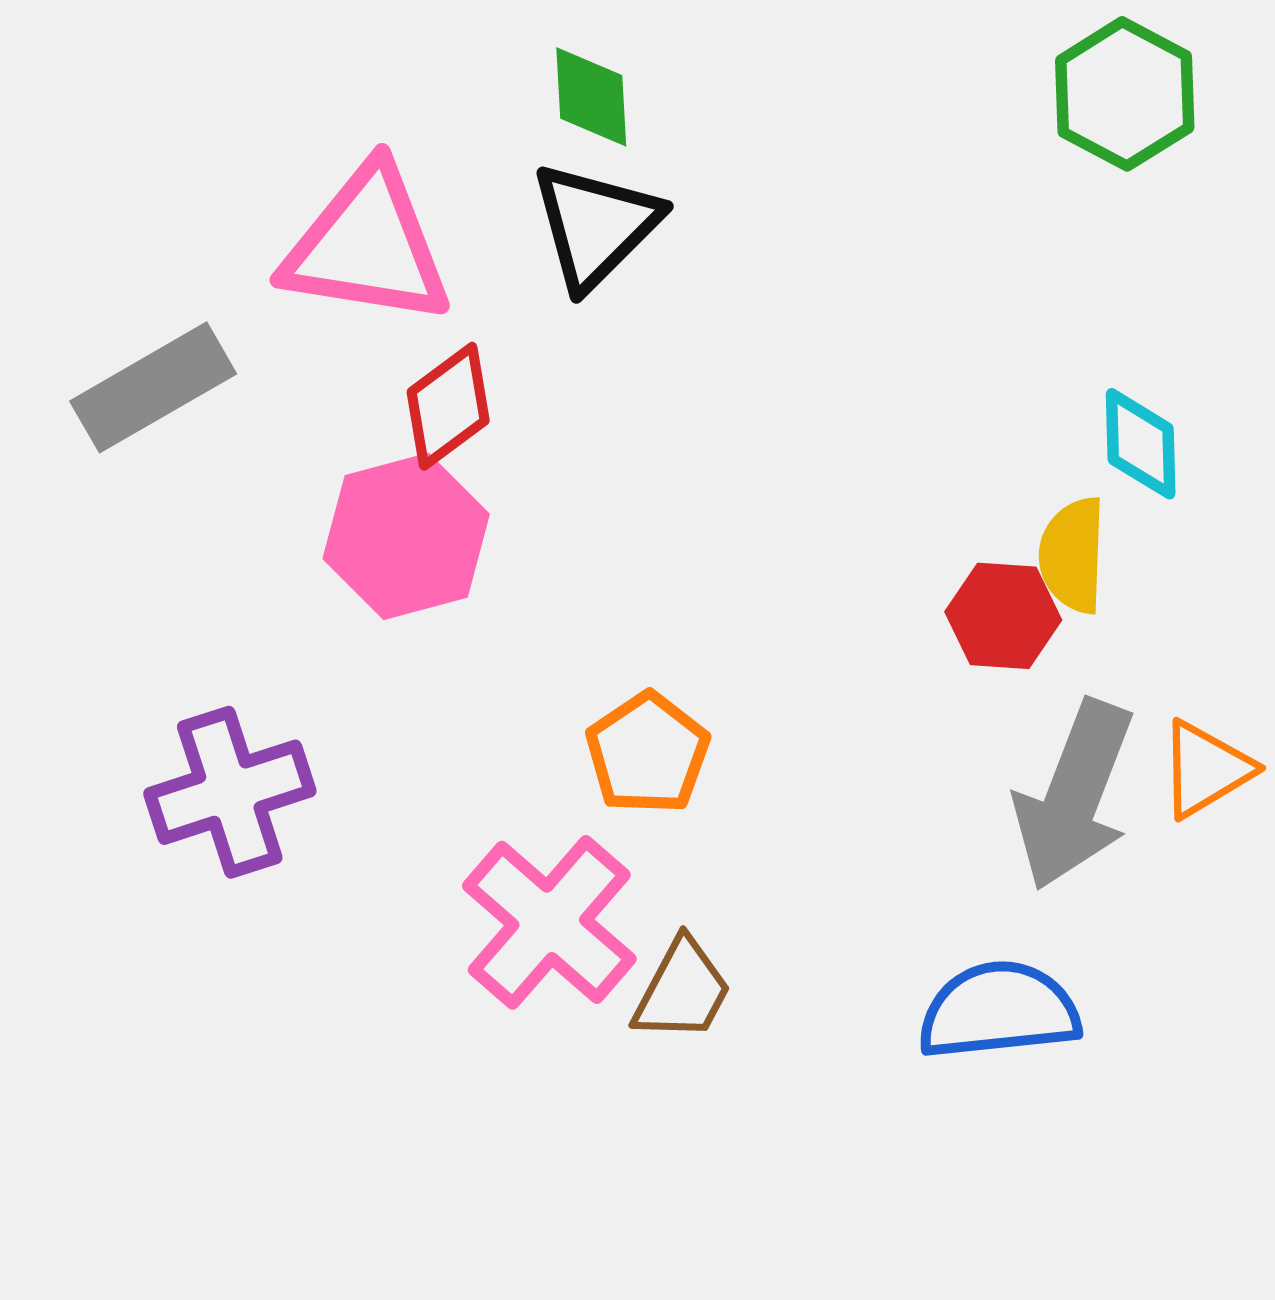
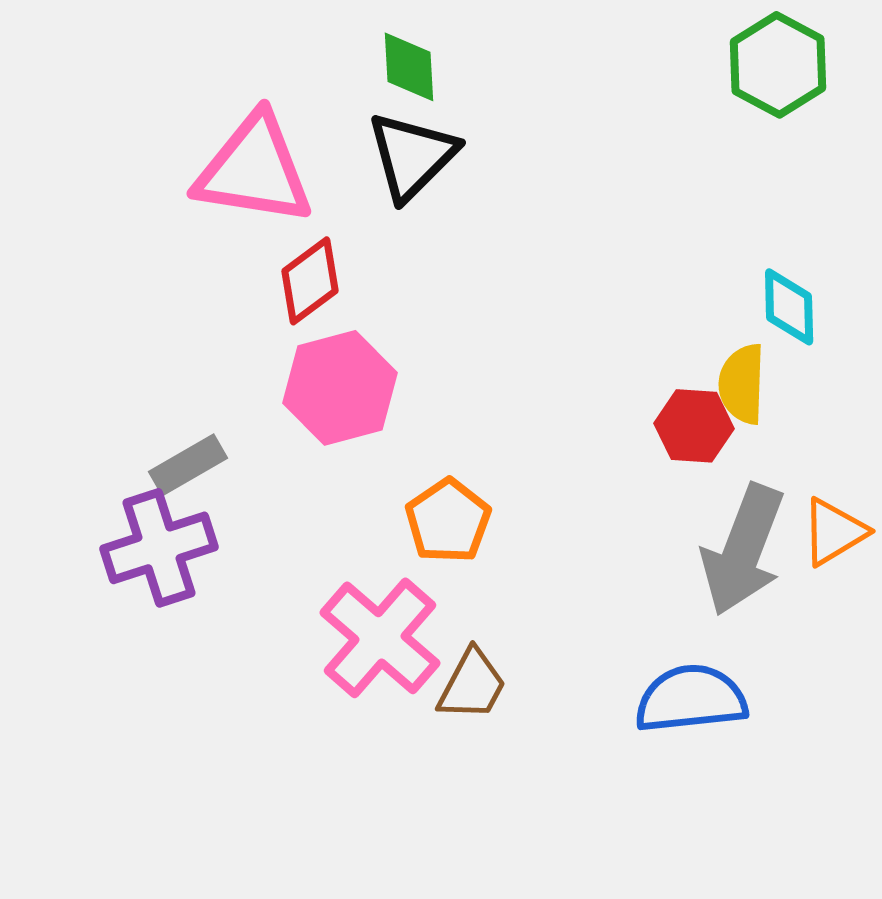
gray rectangle: (153, 387) -> (188, 465), moved, size x0.7
pink hexagon: (406, 536) -> (340, 388), moved

